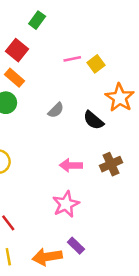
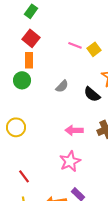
green rectangle: (37, 20) -> (31, 11), moved
pink line: (72, 59) -> (75, 45), turned 32
orange rectangle: (15, 78) -> (29, 60), turned 49

